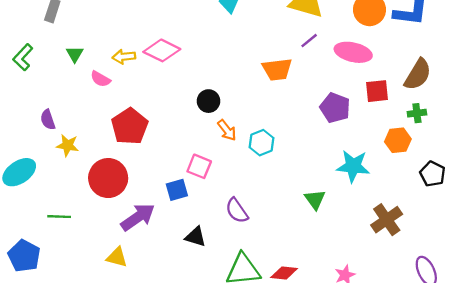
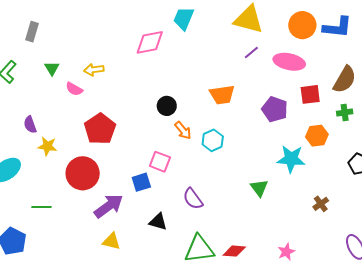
pink diamond: (162, 50) -> (150, 42), moved, turned -36
orange trapezoid: (277, 69) -> (222, 95), moved
orange hexagon: (398, 140) -> (317, 136), moved
brown cross: (387, 220) -> (321, 204), size x0.6
yellow triangle: (117, 257) -> (111, 241), moved

